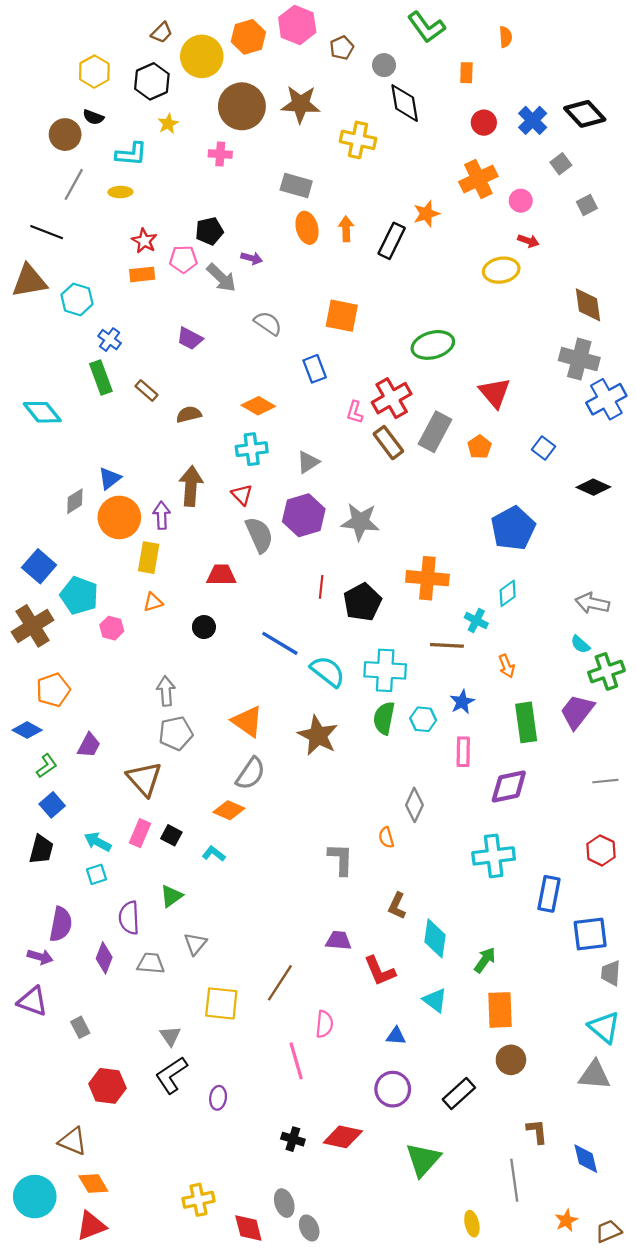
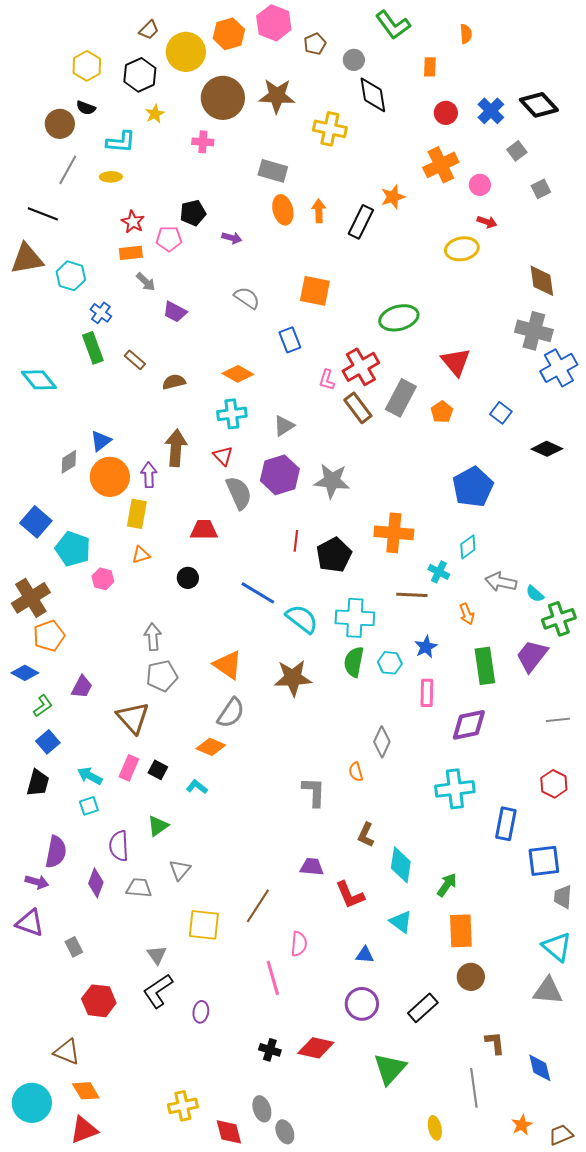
gray arrow: (221, 278) -> (146, 282), moved, size x0.7
gray arrow: (592, 603) -> (501, 582), moved
brown cross: (33, 626) -> (31, 598), moved
brown star: (318, 735) -> (293, 678), turned -30

